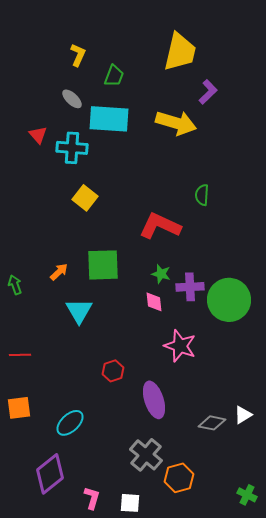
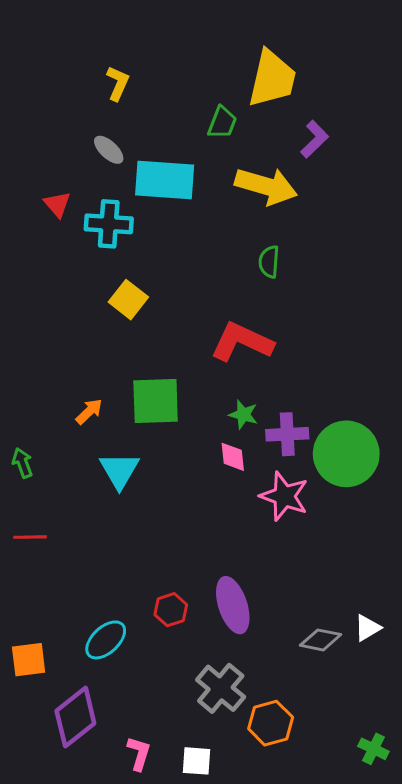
green trapezoid: (114, 76) -> (222, 123), moved
green semicircle: (202, 195) -> (269, 262), moved
green arrow: (15, 285) -> (22, 463), moved
pink star: (180, 346) -> (284, 496), moved
red hexagon: (113, 371) -> (171, 610), moved
orange square: (19, 408) -> (29, 660), moved

